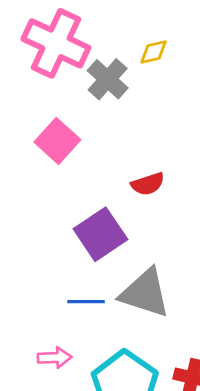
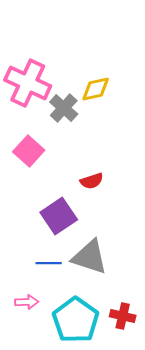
yellow diamond: (154, 52) -> (96, 89), size x1.4

